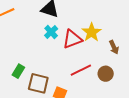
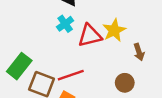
red line: (81, 70) -> (71, 75), moved
green rectangle: (18, 71) -> (19, 66), size x1.5

